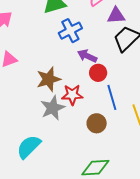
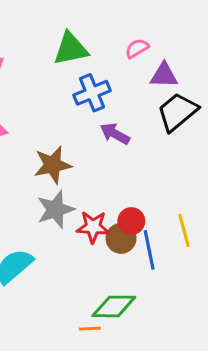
red circle: (98, 73) -> (131, 221), moved
red star: (72, 95) -> (93, 227), moved
blue line: (112, 97) -> (149, 250), moved

